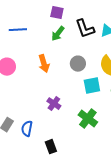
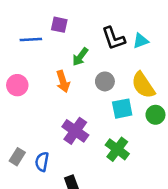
purple square: (57, 13) -> (59, 25), moved
green arrow: (58, 34) -> (80, 57), moved
purple cross: (54, 104) -> (75, 131), size x1.5

